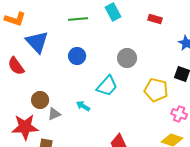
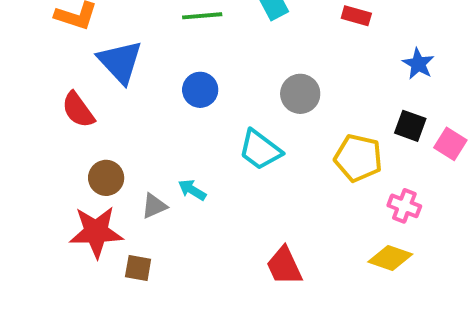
cyan trapezoid: (107, 86) -> (260, 150), turned 85
brown circle: (40, 100) -> (106, 178), moved
cyan arrow: (83, 106) -> (192, 190), moved

